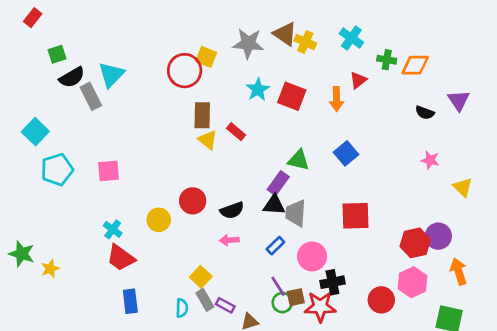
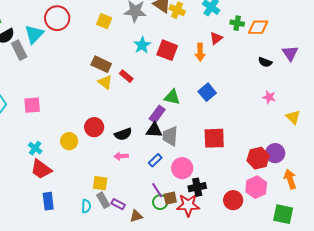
red circle: (185, 71) -> (57, 18), moved
brown rectangle: (202, 115) -> (101, 64), turned -66
yellow square: (201, 277) -> (100, 183), turned -35

